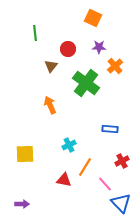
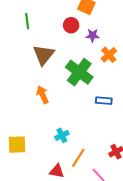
red circle: (68, 49) -> (71, 25), moved
brown triangle: (51, 66) -> (44, 55), size x1.6
blue rectangle: (110, 129) -> (104, 101), moved

